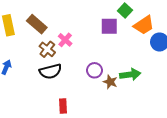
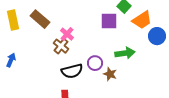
brown cross: (47, 49) -> (61, 46), moved
black semicircle: (50, 71) -> (72, 71), moved
green arrow: (130, 75) -> (125, 53), moved

